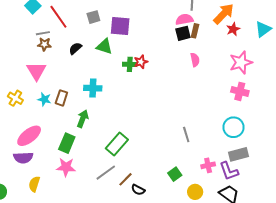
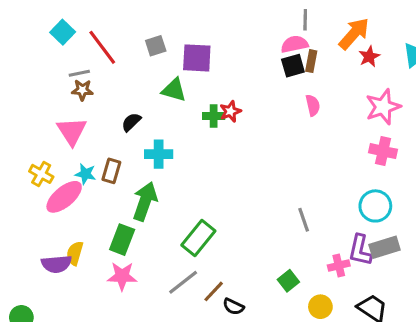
black semicircle: (75, 48) -> (131, 122), moved
green arrow: (83, 119) -> (145, 201), size x1.4
pink ellipse: (29, 136) -> (64, 197), moved
purple L-shape: (229, 171) -> (360, 250), moved, turned 35
yellow semicircle: (34, 184) -> (75, 253), moved

